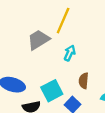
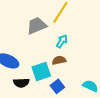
brown semicircle: (84, 81) -> (59, 60), moved, turned 64

